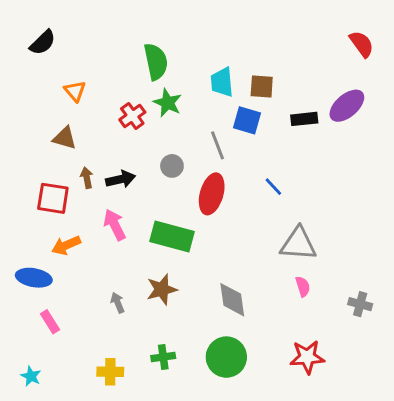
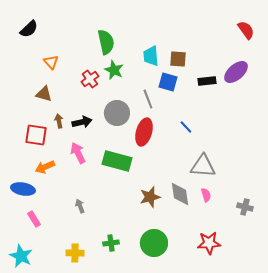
gray circle: (172, 166) -> (117, 113), size x1.6
brown star: (162, 289) -> (150, 197), moved
gray diamond: (232, 300) -> (180, 194), moved
cyan star: (31, 376) -> (21, 256), size x1.6

